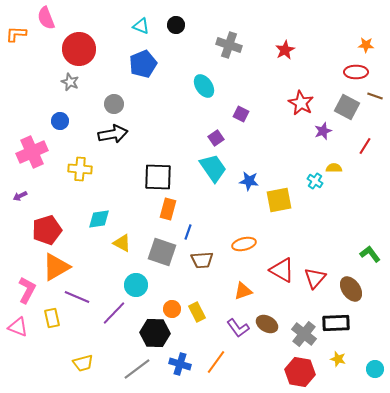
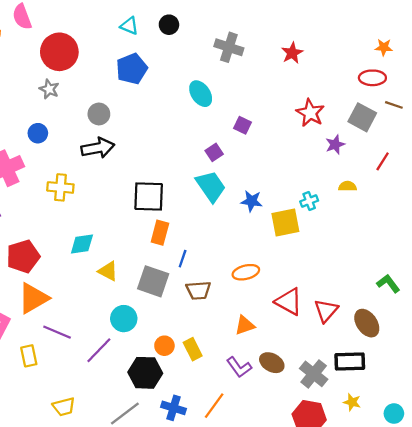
cyan cross: (315, 181) -> (309, 201), moved, turned 35

